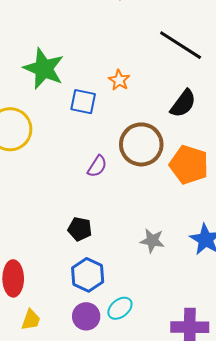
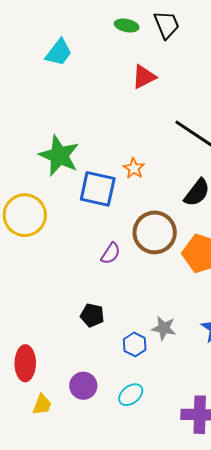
blue square: (83, 102) -> (98, 189), size x1.4
blue hexagon: (88, 275) -> (135, 344), moved, size x0.7
purple circle: (86, 316) -> (83, 386), moved

